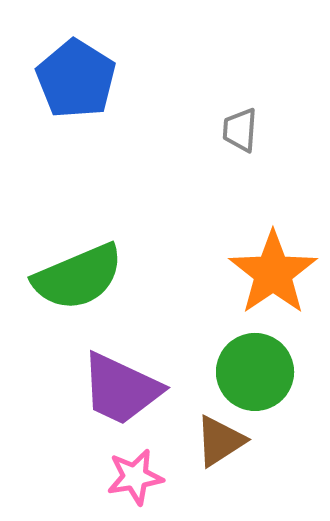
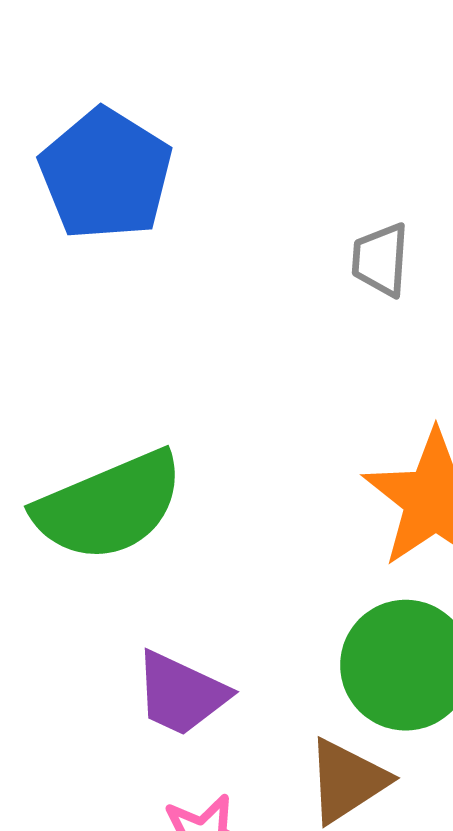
purple trapezoid: (121, 389) -> (181, 694), size x0.7

